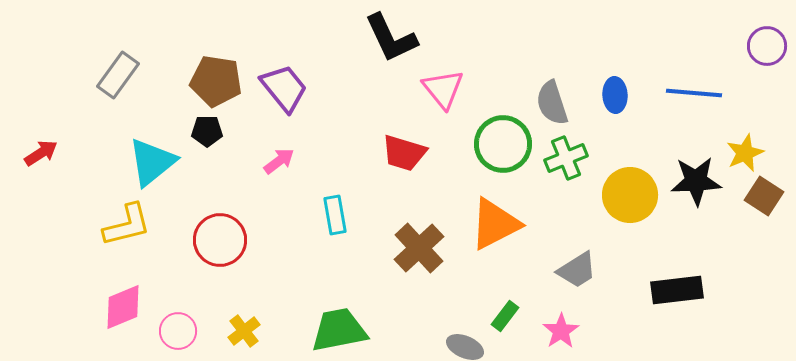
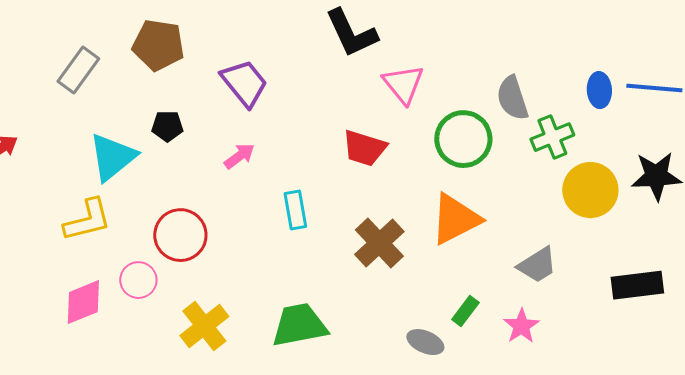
brown pentagon: (216, 81) -> (158, 45), moved
blue ellipse: (615, 95) -> (599, 90), moved
green cross: (566, 158) -> (552, 137), moved
pink circle: (178, 331) -> (138, 280), moved
yellow cross: (244, 331) -> (204, 326), size x1.5

